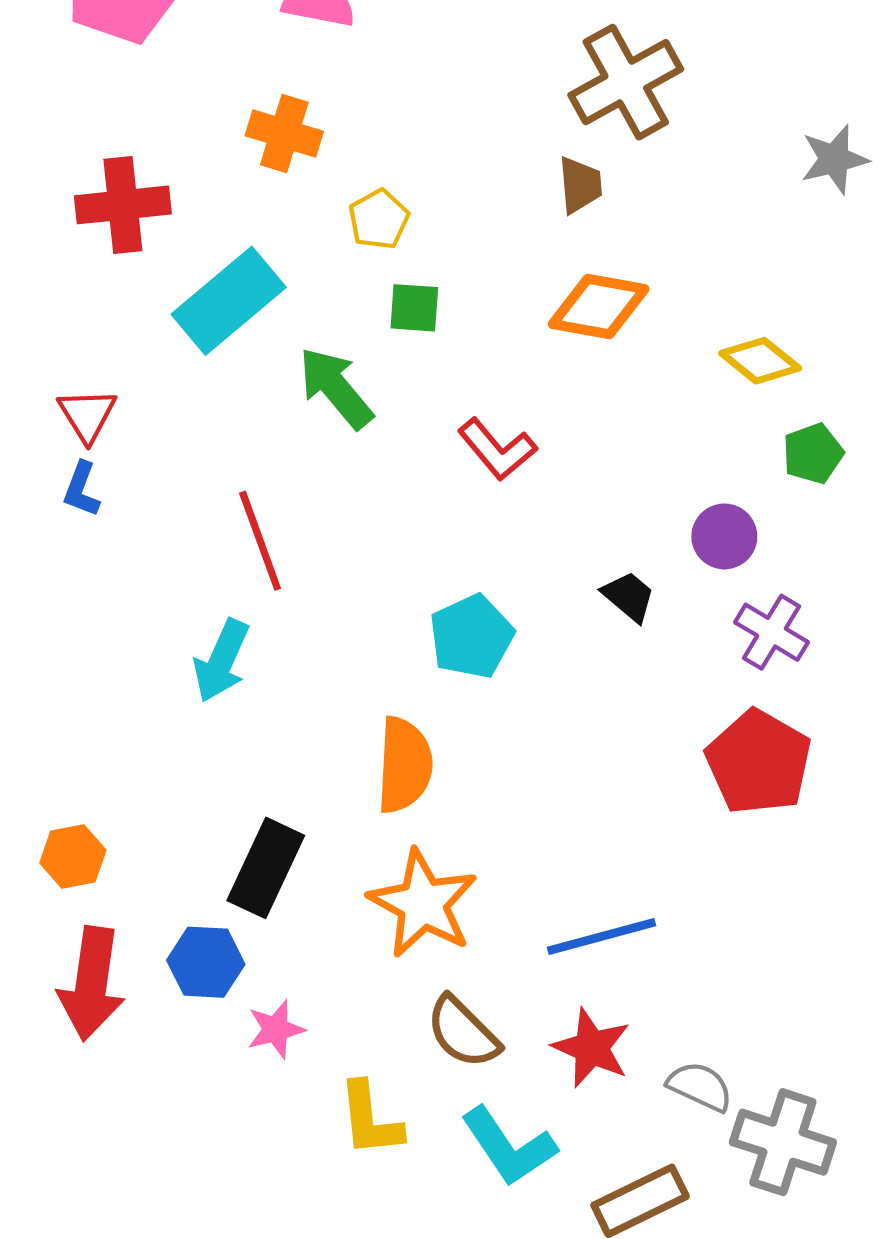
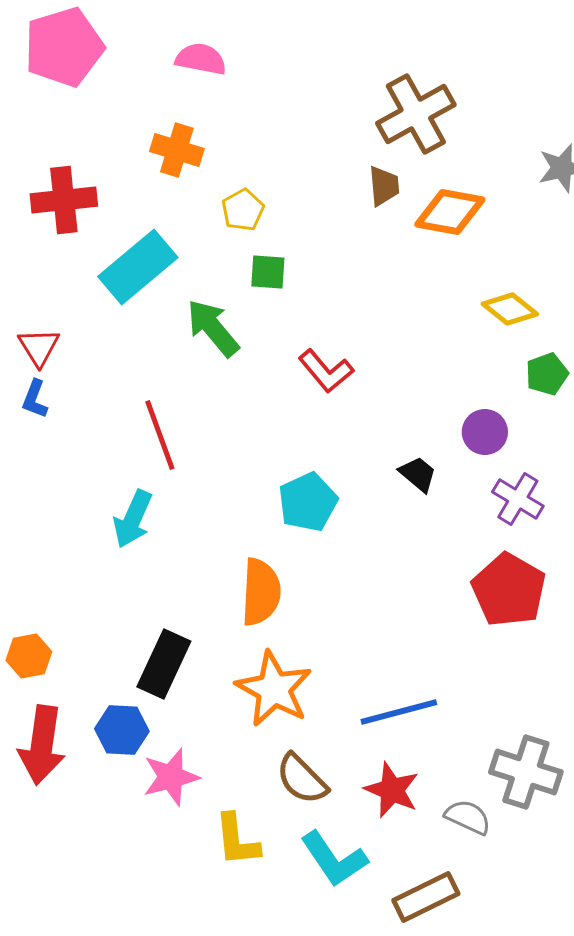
orange diamond: (599, 306) -> (450, 212), moved
pink star: (276, 1029) -> (171, 777), size x1.4
gray cross: (783, 1142) -> (526, 772), moved

